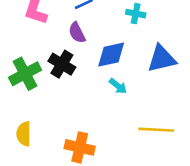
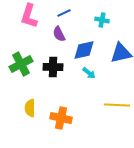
black cross: (62, 64) -> (53, 67), moved, turned -30
yellow semicircle: (24, 134) -> (30, 108), moved

